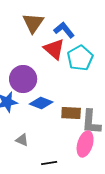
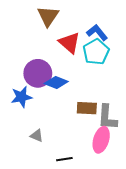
blue L-shape: (64, 30) -> (97, 32), moved
blue diamond: (41, 103) -> (56, 83), moved

